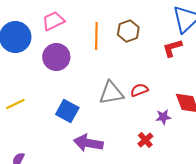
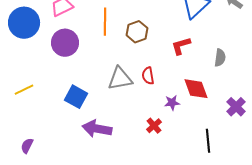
brown hexagon: (128, 31) -> (137, 32), moved
red L-shape: (172, 48) -> (181, 46), moved
red semicircle: (139, 90) -> (148, 76), turned -78

